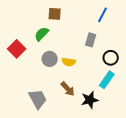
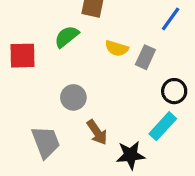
red square: (17, 49) -> (22, 56), turned 36
gray circle: (50, 59) -> (73, 97), moved
yellow semicircle: (69, 62) -> (117, 48), moved

